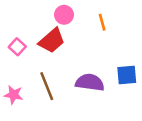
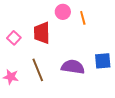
pink circle: (64, 15) -> (63, 12), moved
red trapezoid: (52, 41) -> (42, 33), turned 130

